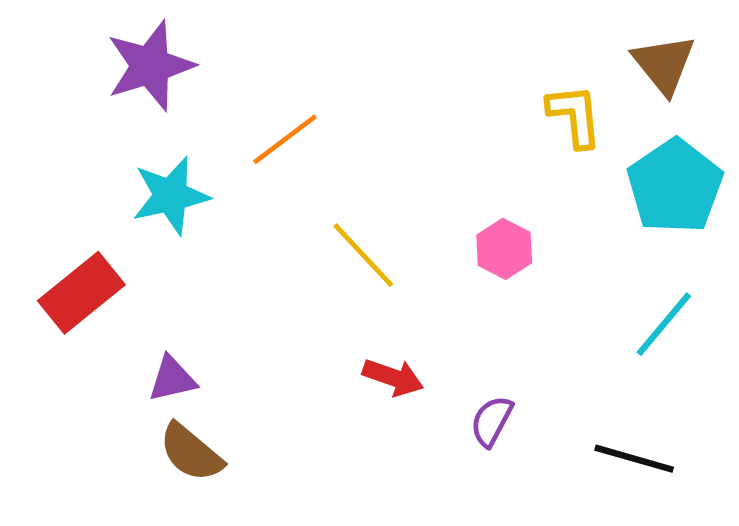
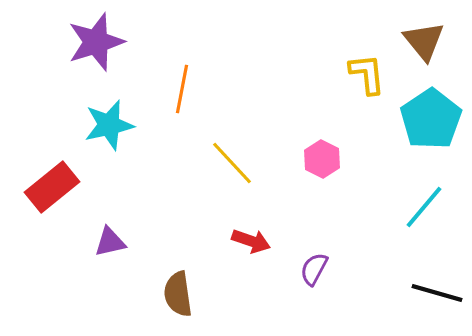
orange line: (285, 139) -> (182, 89), turned -42
brown semicircle: (191, 452) -> (178, 294), moved, turned 42
black line: (634, 459) -> (437, 293), moved

